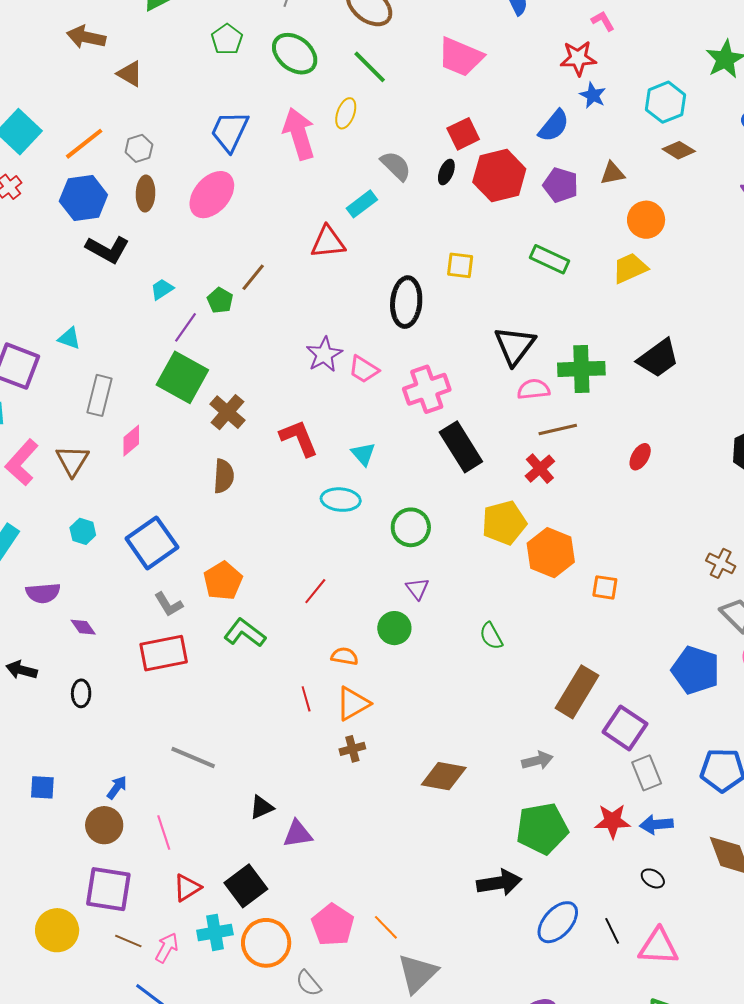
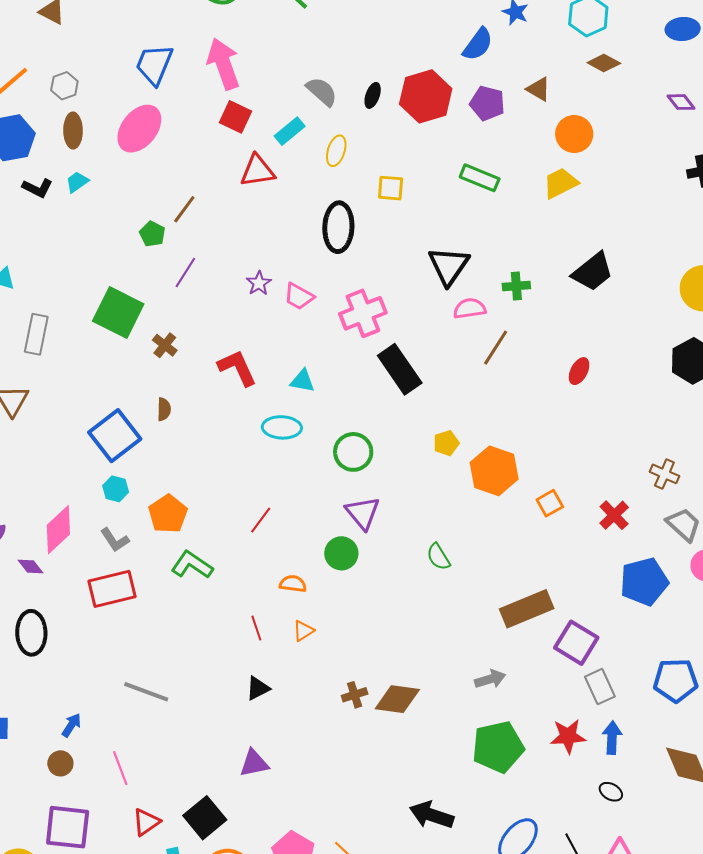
yellow ellipse: (346, 113) -> (336, 151), moved
red square: (463, 134) -> (236, 117), moved, turned -36
brown triangle: (612, 173) -> (539, 89), turned 44
black L-shape: (107, 249) -> (38, 188), size x0.7
cyan trapezoid: (162, 289) -> (77, 182), moved
purple line: (185, 327) -> (185, 273), moved
purple star: (324, 354) -> (259, 283), size x0.7
green cross: (581, 369) -> (516, 286), size x0.6
brown cross: (227, 412) -> (165, 345), size x0.7
brown line: (558, 430) -> (496, 348), turned -42
pink diamond: (131, 441) -> (58, 530), moved, size x1.5
cyan triangle: (363, 454) -> (302, 381), turned -36
red cross: (540, 469) -> (614, 515), moved
brown semicircle: (224, 476) -> (164, 409), size x0.7
yellow pentagon: (504, 523) -> (446, 443), size x0.6
cyan hexagon: (83, 531) -> (116, 489), moved
blue square: (152, 543) -> (115, 436), moved
orange square: (605, 587) -> (550, 503), turned -36
purple triangle: (417, 589) -> (363, 513), size x1.5
blue pentagon: (696, 670) -> (644, 582), turned -30
brown rectangle: (577, 692) -> (527, 609), turned 39
black ellipse: (81, 693) -> (31, 633), size x1.6
orange triangle: (353, 704) -> (303, 631), size x0.6
brown cross: (352, 749) -> (355, 695), moved
black triangle: (262, 807) -> (258, 688), moved
blue arrow: (656, 824) -> (612, 738), turned 100
brown circle: (104, 825) -> (60, 763), size x0.7
black arrow: (499, 883) -> (432, 815), moved, turned -150

